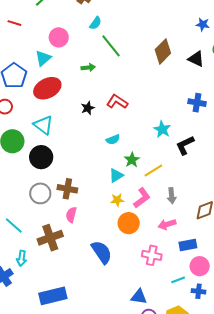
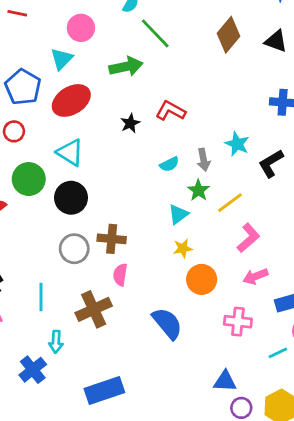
green arrow: (88, 68) -> (126, 67), size x1.6
gray arrow: (172, 196) -> (204, 160), moved
pink L-shape: (142, 198) -> (248, 238), moved
cyan line: (14, 226) -> (41, 297), turned 54

